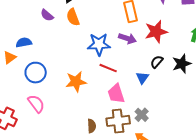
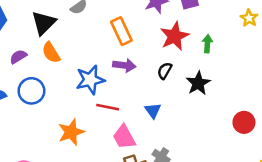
purple semicircle: (47, 15) -> (18, 57), turned 120
red star: (156, 32) -> (174, 36), moved
black semicircle: (157, 62) -> (165, 71), moved
blue circle: (36, 73) -> (31, 91), moved

